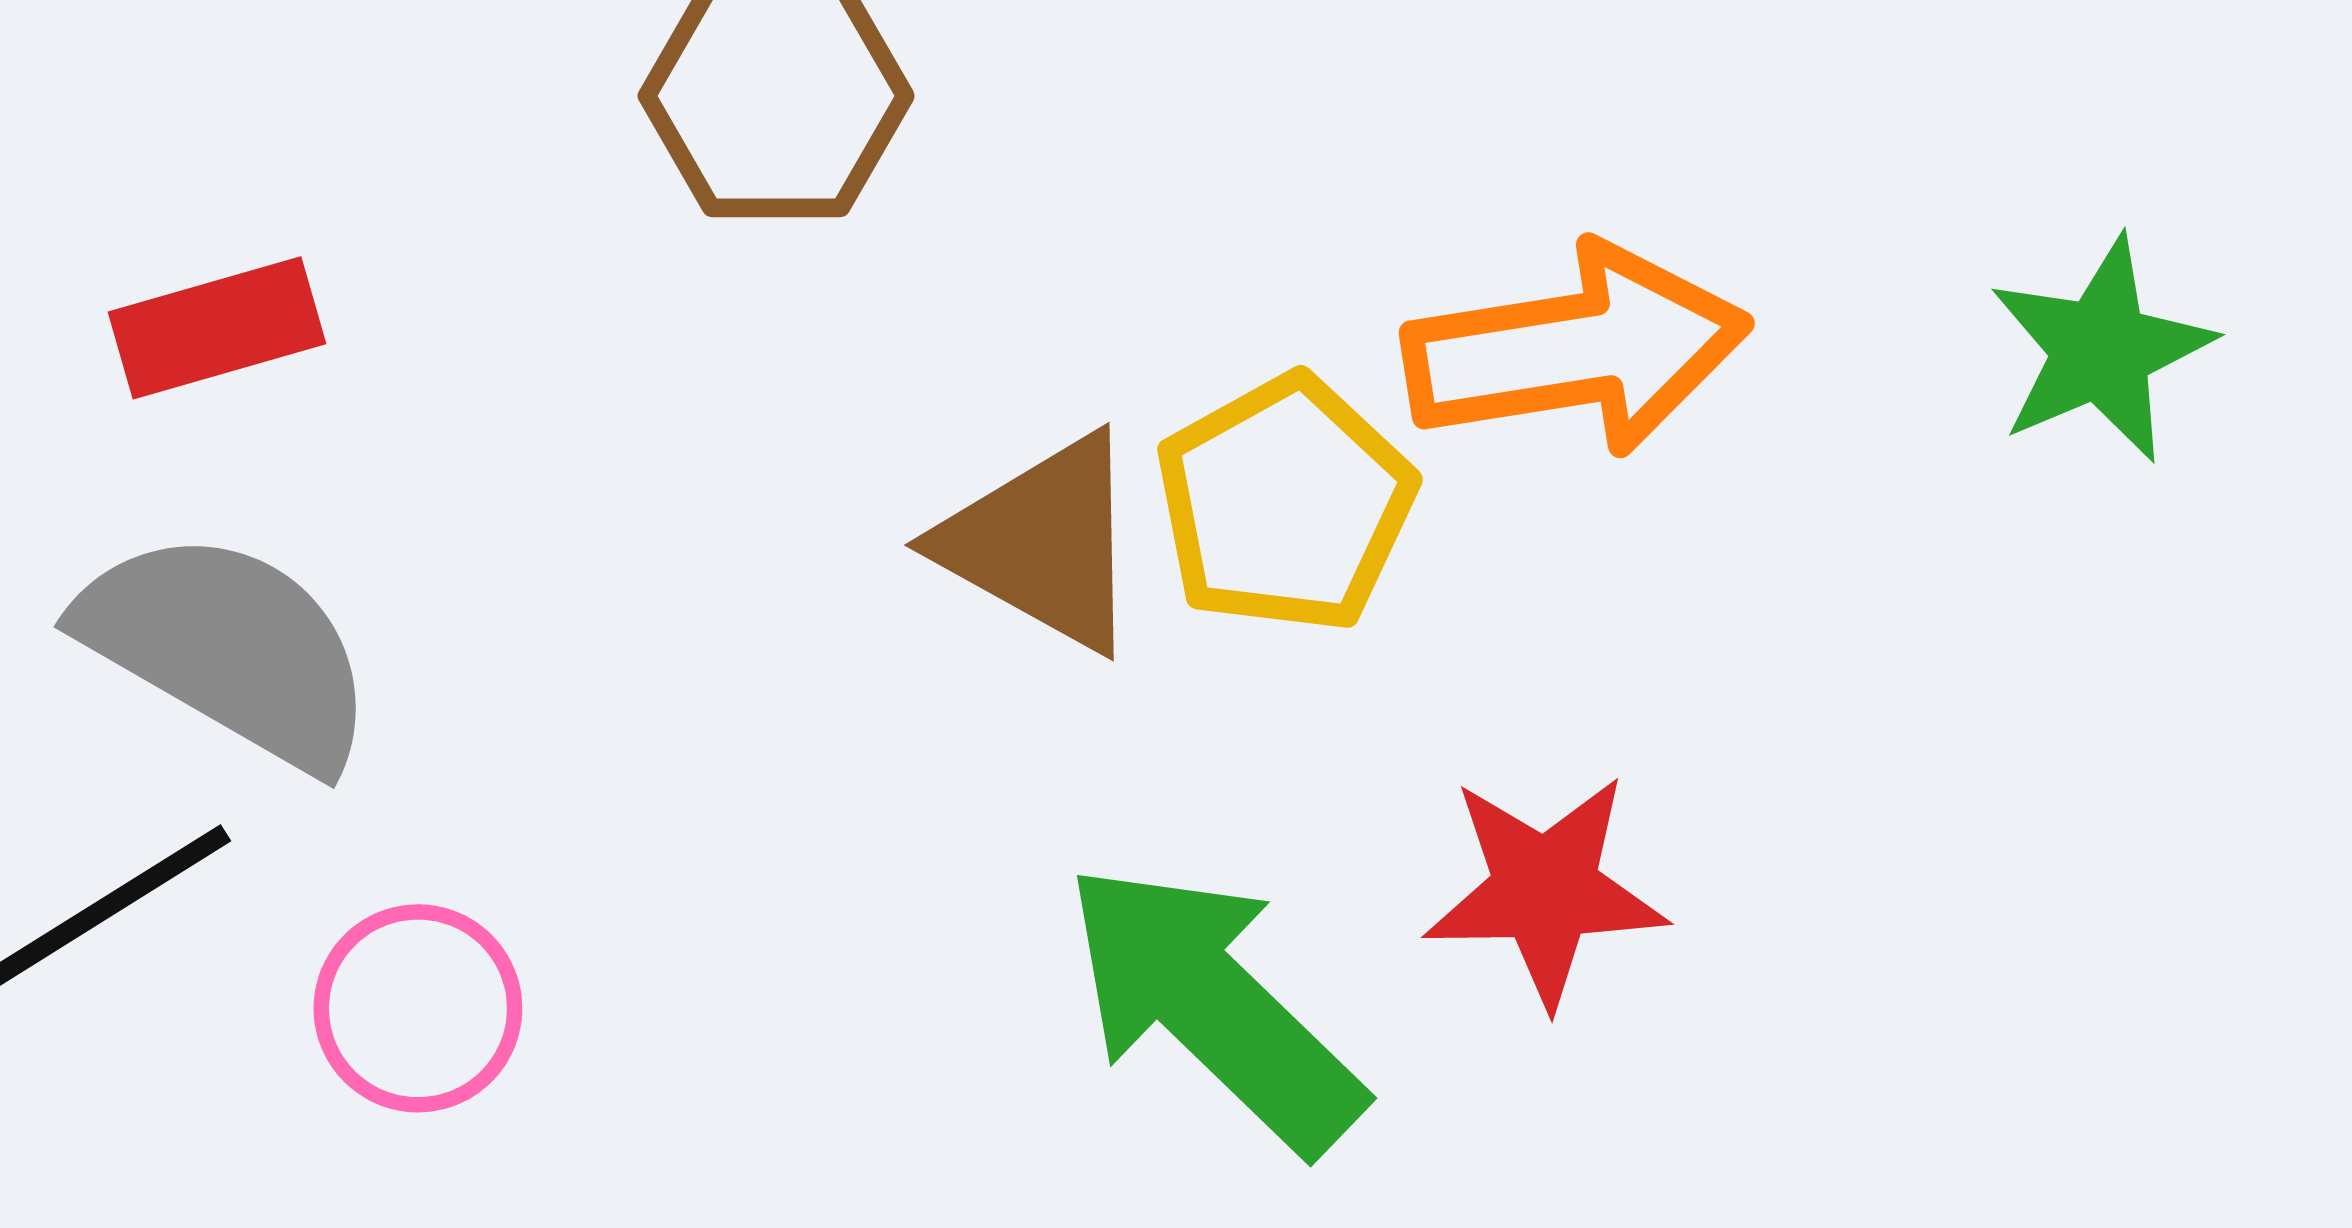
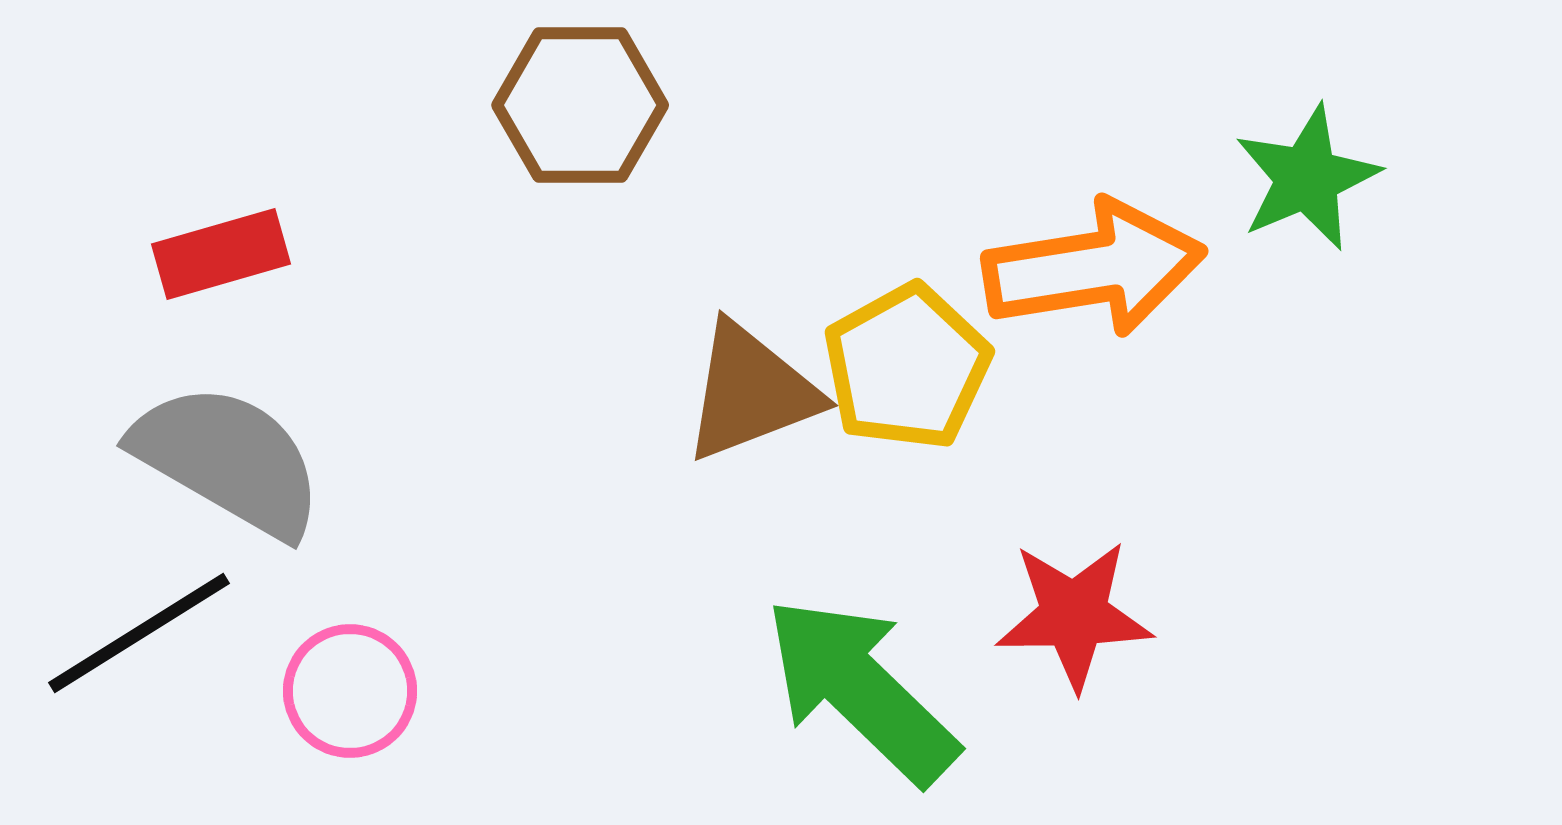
green star: (2101, 350) -> (1307, 178), moved
brown triangle: (1042, 543) -> (751, 392), turned -50

